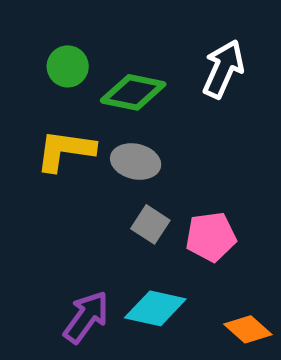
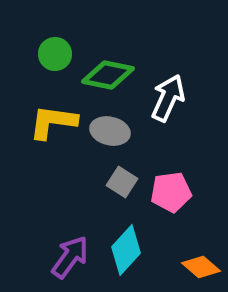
white arrow: (223, 69) -> (168, 98), moved
cyan diamond: (155, 308) -> (126, 250), turned -60

